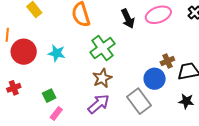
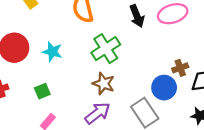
brown star: (102, 78) -> (104, 84), turned -30
green square: (49, 96) -> (42, 91), moved

